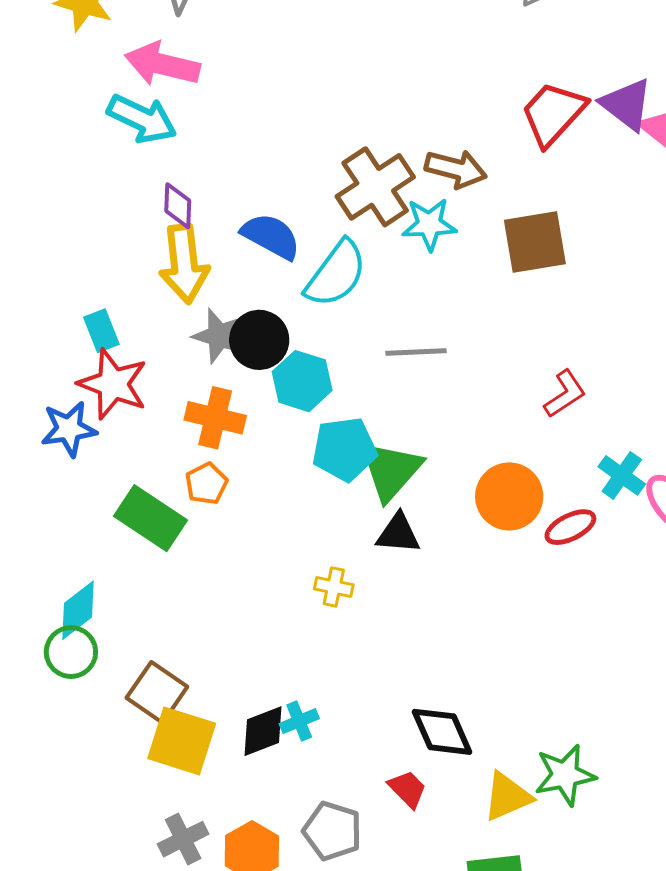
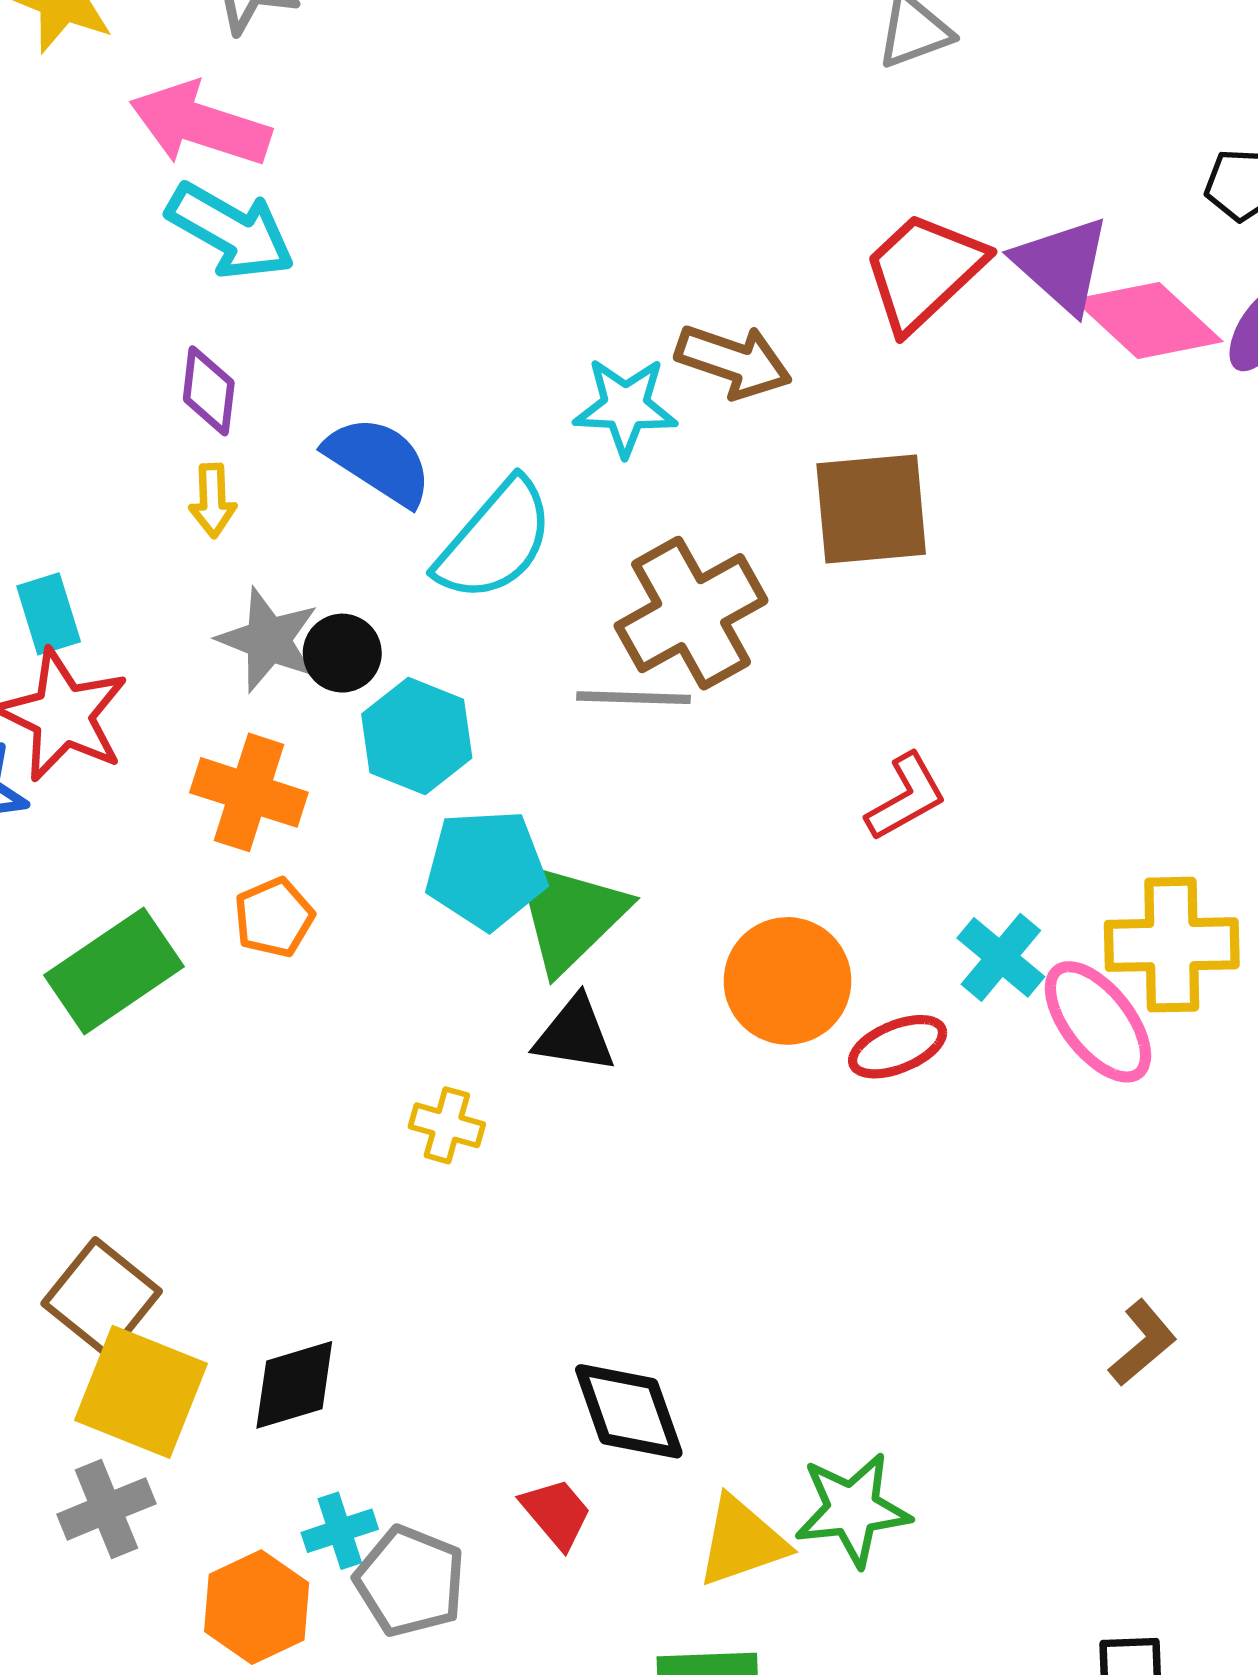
cyan arrow: (142, 119) -> (231, 231), moved
brown cross: (375, 187) -> (691, 613), moved
cyan star: (429, 224) -> (625, 407), moved
yellow arrow: (184, 264) -> (213, 500), size x0.5
black circle: (259, 340) -> (342, 653), size x0.7
orange pentagon: (206, 484) -> (274, 917), moved
green rectangle: (150, 518) -> (114, 971), turned -72
cyan cross: (299, 721) -> (340, 1531), moved
gray cross: (183, 839) -> (106, 1509), moved

